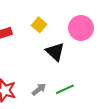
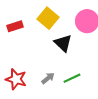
yellow square: (39, 25) -> (48, 18), size x1.5

